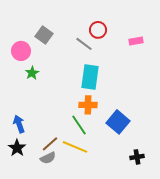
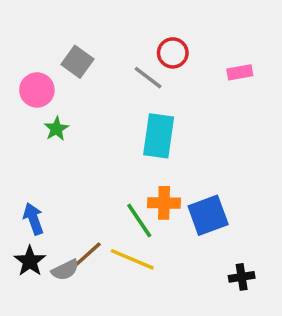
orange cross: (88, 105) -> (164, 203), moved
blue square: (118, 122) -> (208, 215), turned 30
gray semicircle: (48, 158) -> (65, 270), moved

